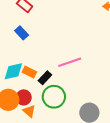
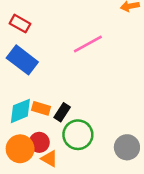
blue rectangle: (22, 33) -> (22, 60), size x1.6
pink line: (70, 62) -> (88, 44), moved

